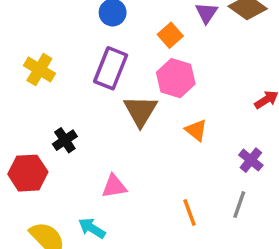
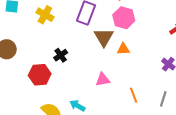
orange triangle: (196, 130) -> (123, 49), moved, turned -40
pink triangle: (114, 186) -> (103, 80), moved
gray line: (239, 205) -> (163, 99), moved

